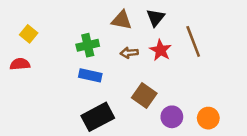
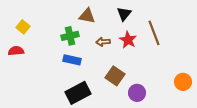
brown triangle: (122, 20) -> (87, 16), moved
orange circle: (208, 118) -> (183, 82), moved

